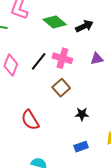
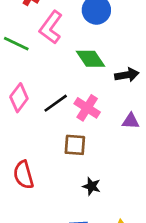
brown square: (61, 88) -> (75, 145), turned 30

